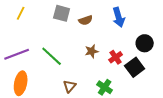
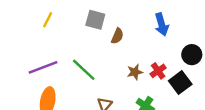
brown semicircle: (86, 20) -> (117, 36), moved, turned -48
brown star: (92, 51) -> (135, 72), moved

